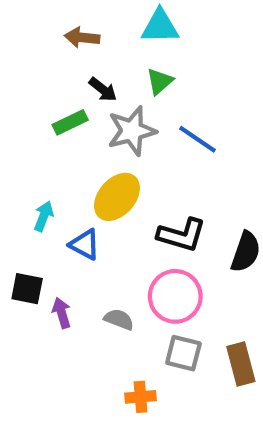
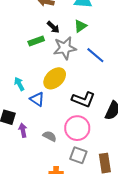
cyan arrow: (44, 216) -> (19, 84), turned -56

